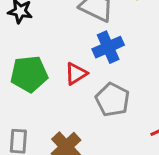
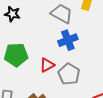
red triangle: (76, 74) -> (47, 65), moved

